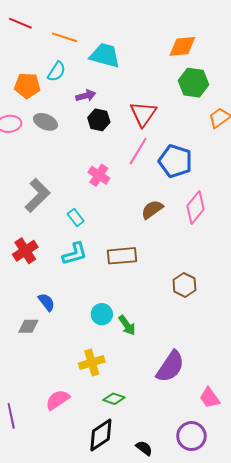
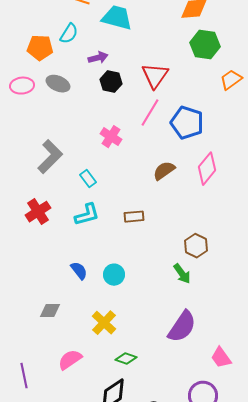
brown rectangle: (122, 256) -> (134, 217), size x0.7
blue semicircle: (46, 302) -> (79, 271), moved
green arrow: (127, 325) -> (182, 274), moved
gray diamond: (28, 326) -> (50, 311), moved
yellow cross: (92, 363) -> (104, 323), turned -30

